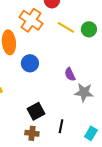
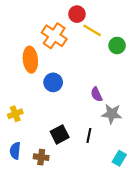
yellow line: (66, 27) -> (92, 30), moved
black line: (61, 126) -> (89, 135), moved
brown cross: (32, 133) -> (41, 157), moved

